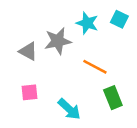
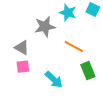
gray triangle: (28, 51) -> (22, 48), moved

